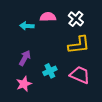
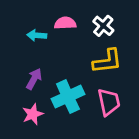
cyan cross: (50, 71) -> (68, 97), size x1.6
pink trapezoid: (80, 75) -> (109, 102), turned 55

